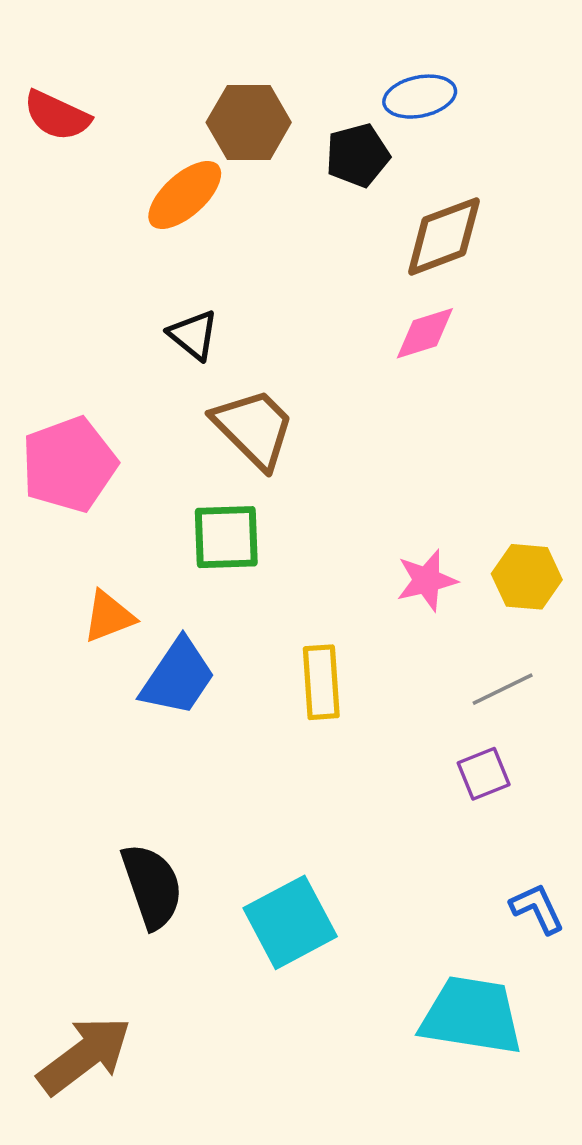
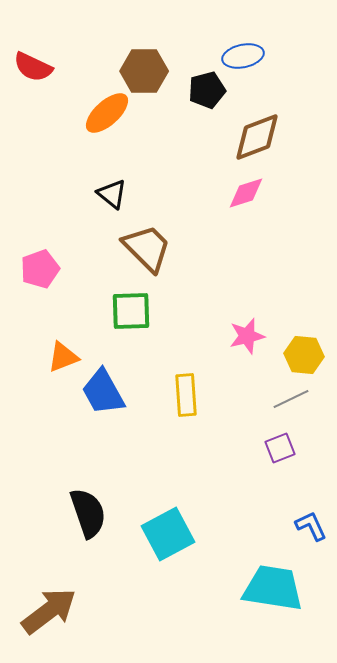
pink pentagon: (69, 465) -> (40, 269), size x0.7
yellow hexagon: (527, 577) -> (304, 355), moved
blue trapezoid: (178, 677) -> (103, 392), turned 117

